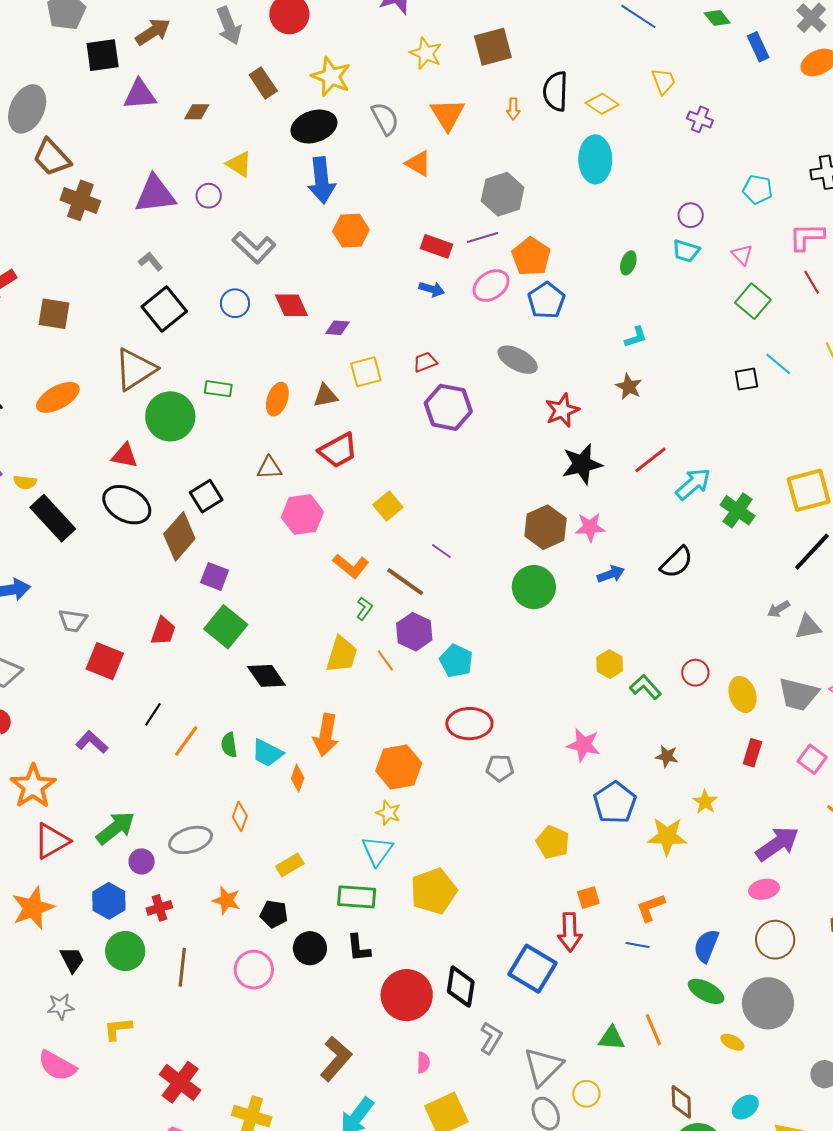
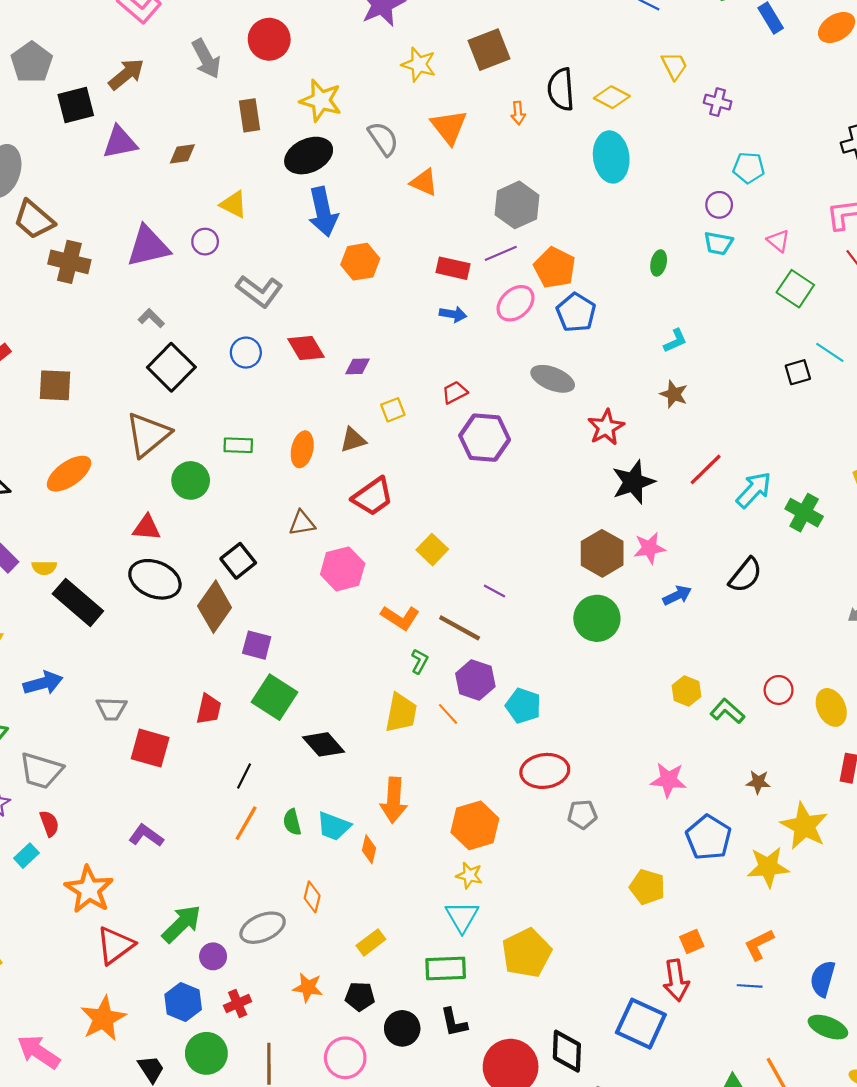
brown rectangle: (263, 83) -> (250, 115), turned 32
cyan pentagon: (758, 189) -> (749, 168), moved
yellow square: (366, 372) -> (393, 410), size x0.7
green circle: (170, 416) -> (191, 480), size x0.7
black line: (153, 714) -> (244, 776), moved
yellow star: (705, 802) -> (804, 826), size x1.8

